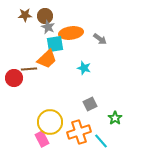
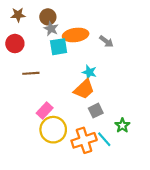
brown star: (25, 15) -> (18, 15), moved
orange trapezoid: (47, 59) -> (84, 89), moved
red circle: (14, 78) -> (15, 44), moved
pink rectangle: (42, 139) -> (45, 111), moved, turned 70
cyan line: (101, 141) -> (104, 139), moved

